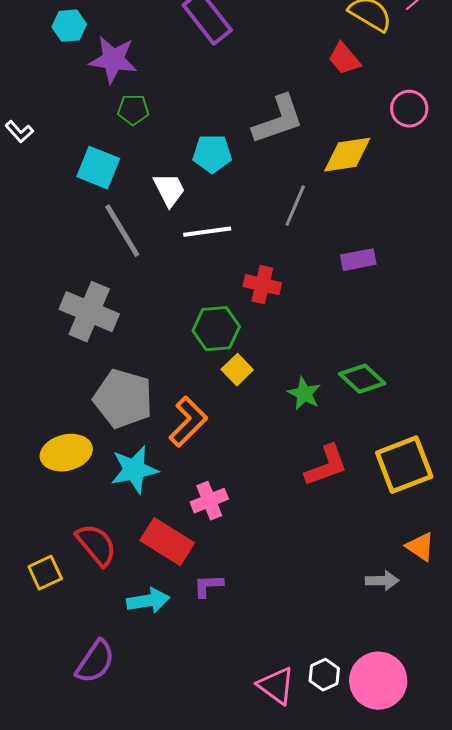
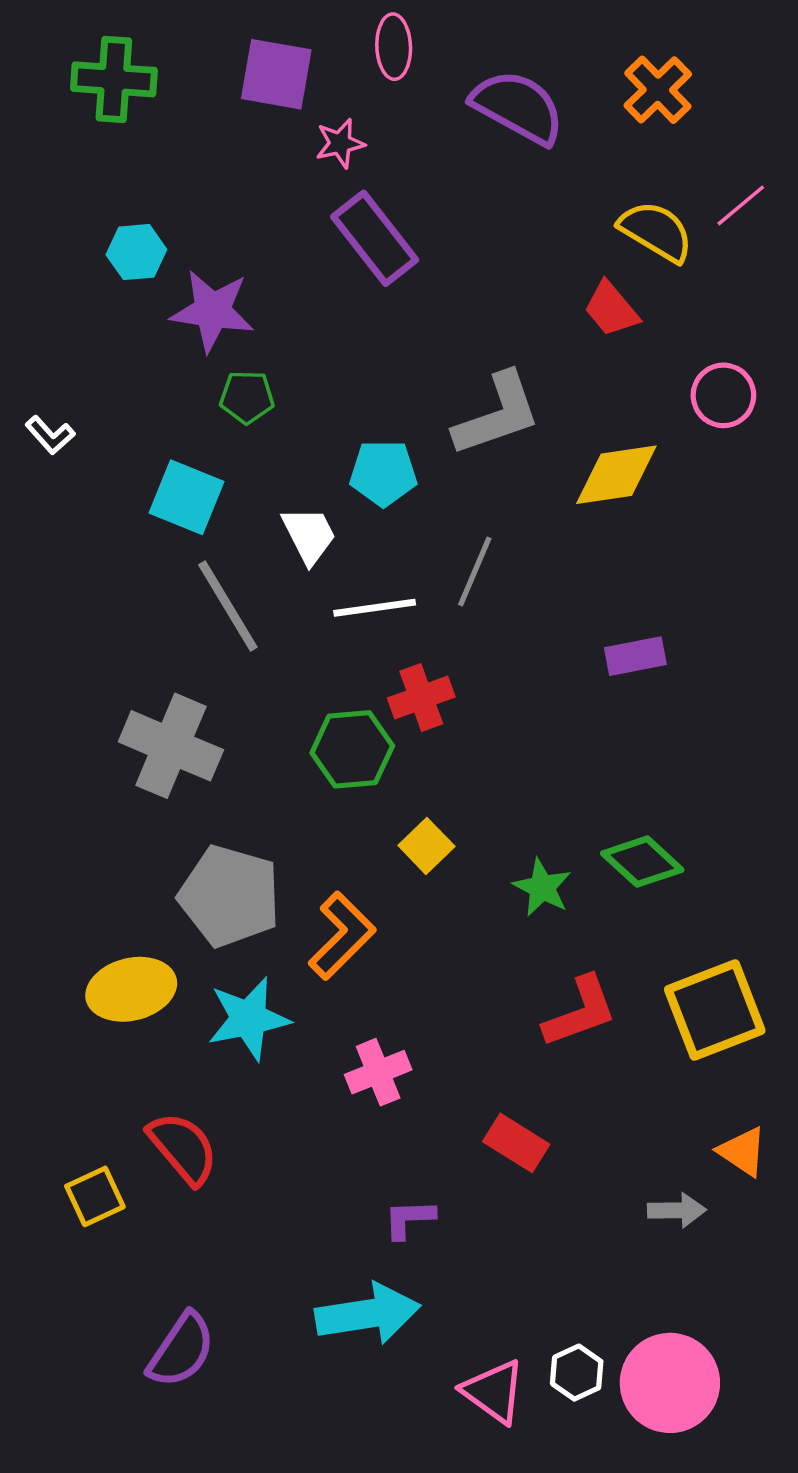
gray line: (295, 206) -> (475, 571), moved
red cross: (262, 285) -> (421, 697), moved, turned -33
green hexagon: (216, 329) -> (352, 749), moved
red rectangle: (167, 542) -> (516, 1143), moved, size x0.7
purple L-shape: (208, 586) -> (409, 1219), moved
cyan arrow: (148, 601) -> (368, 1314), moved, size x1.4

